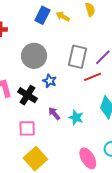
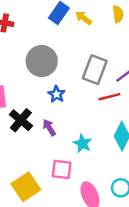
black cross: (27, 95) -> (21, 120), moved
purple arrow: (54, 114) -> (49, 128), moved
pink square: (27, 128) -> (62, 169), moved

